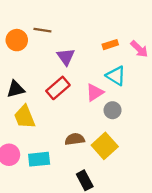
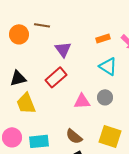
pink triangle: (95, 92) -> (82, 101), moved, turned 30
brown semicircle: (75, 139) -> (74, 136), moved, turned -132
yellow square: (105, 146) -> (110, 136), moved, turned -30

